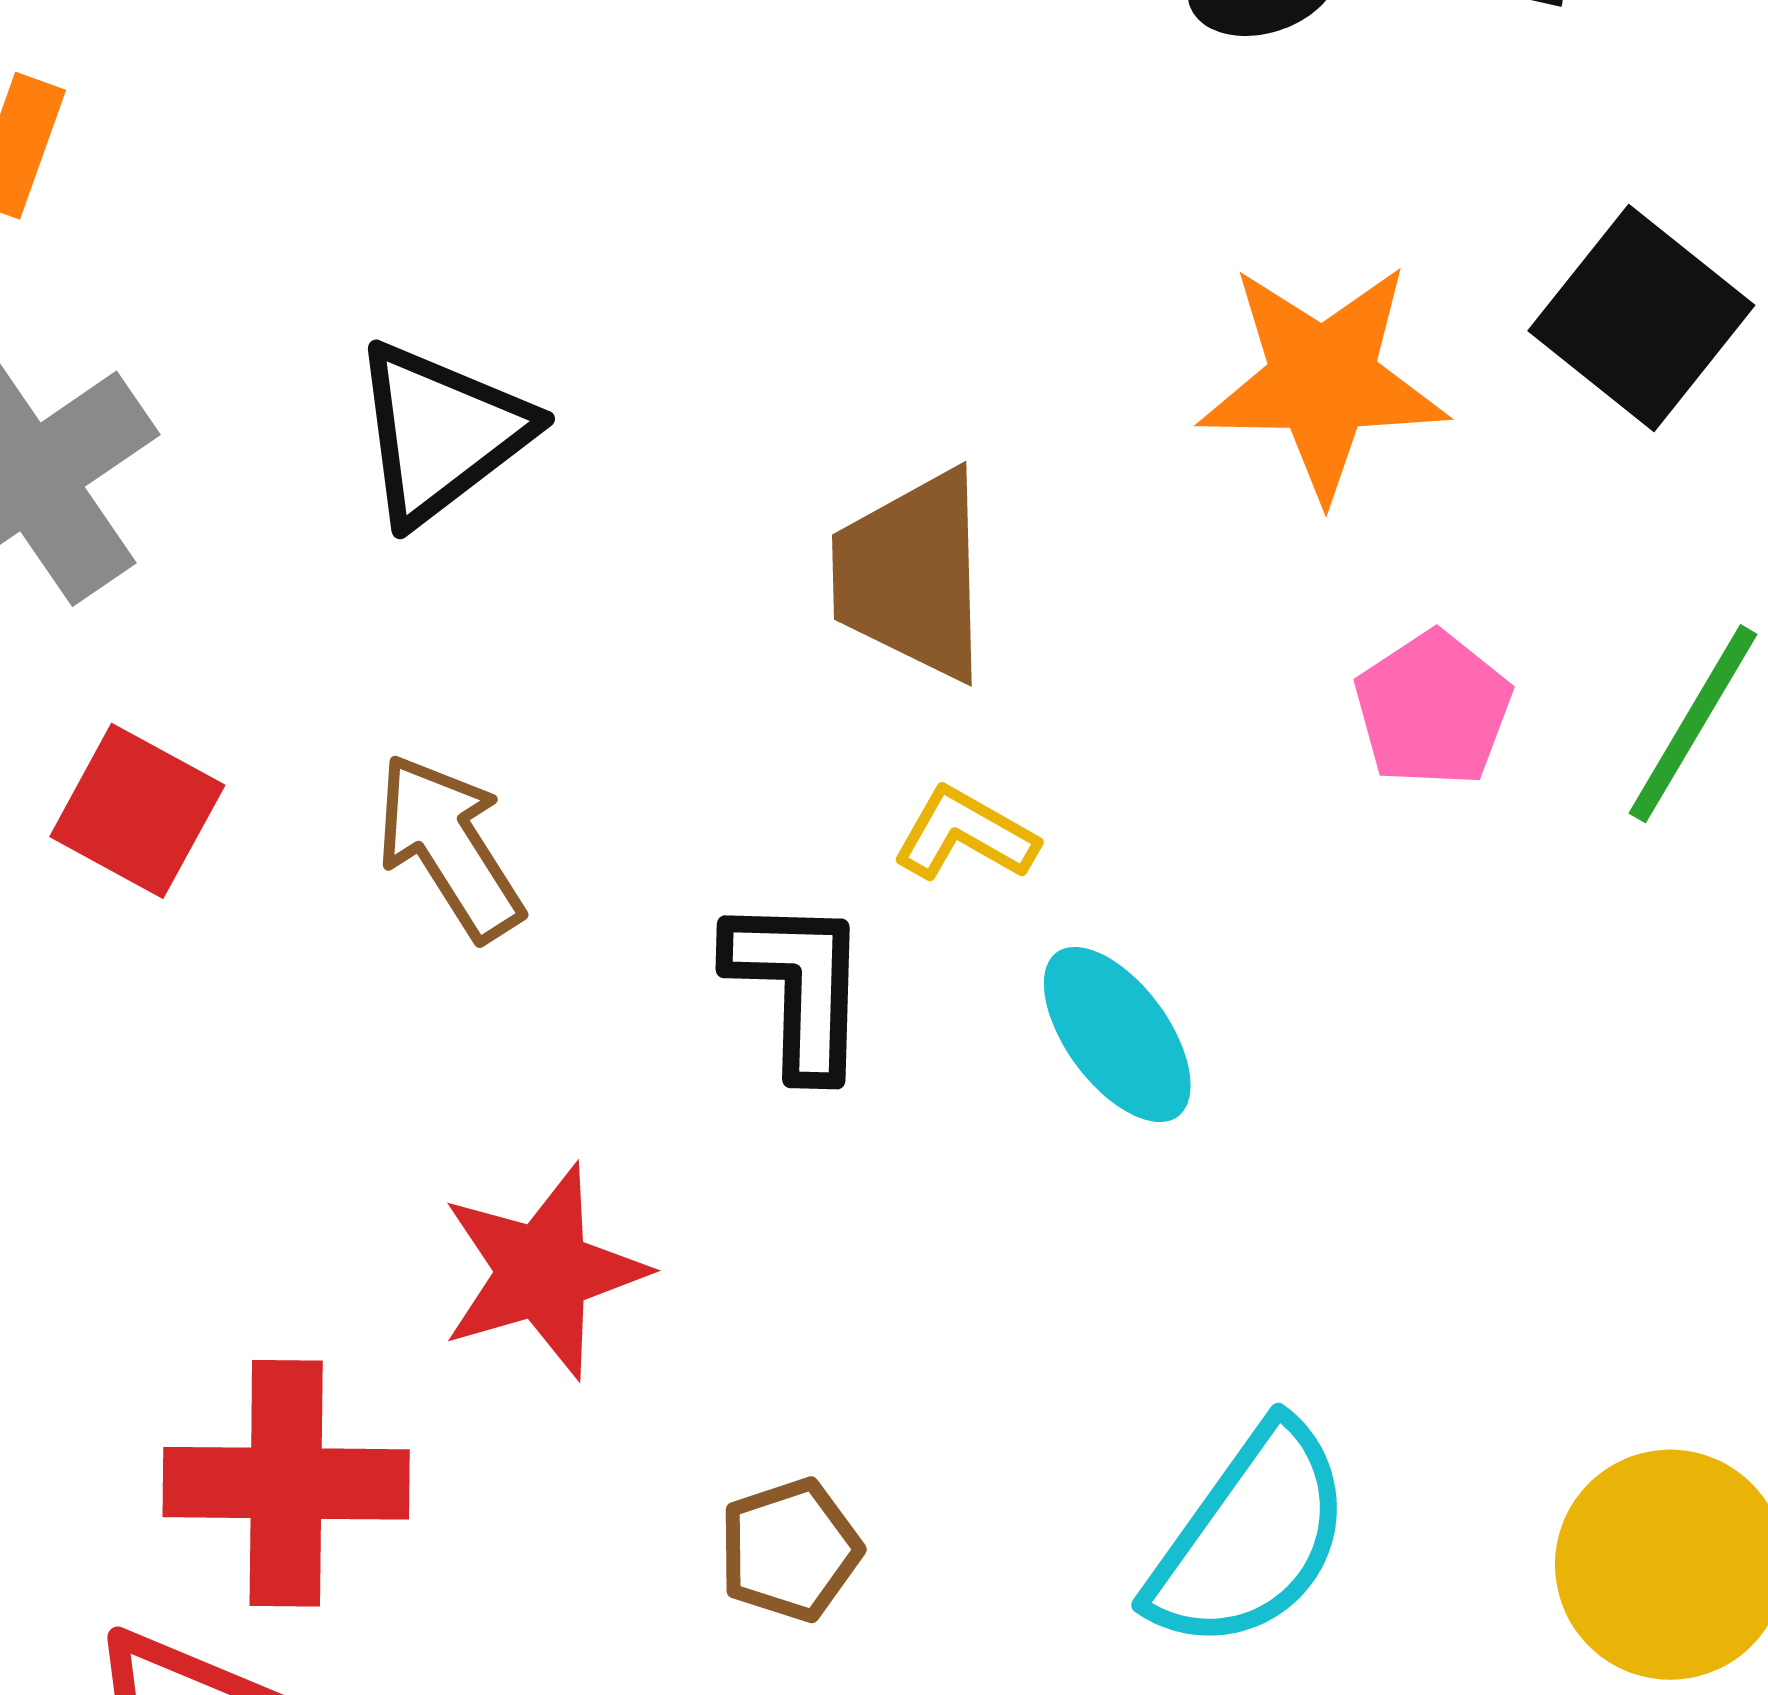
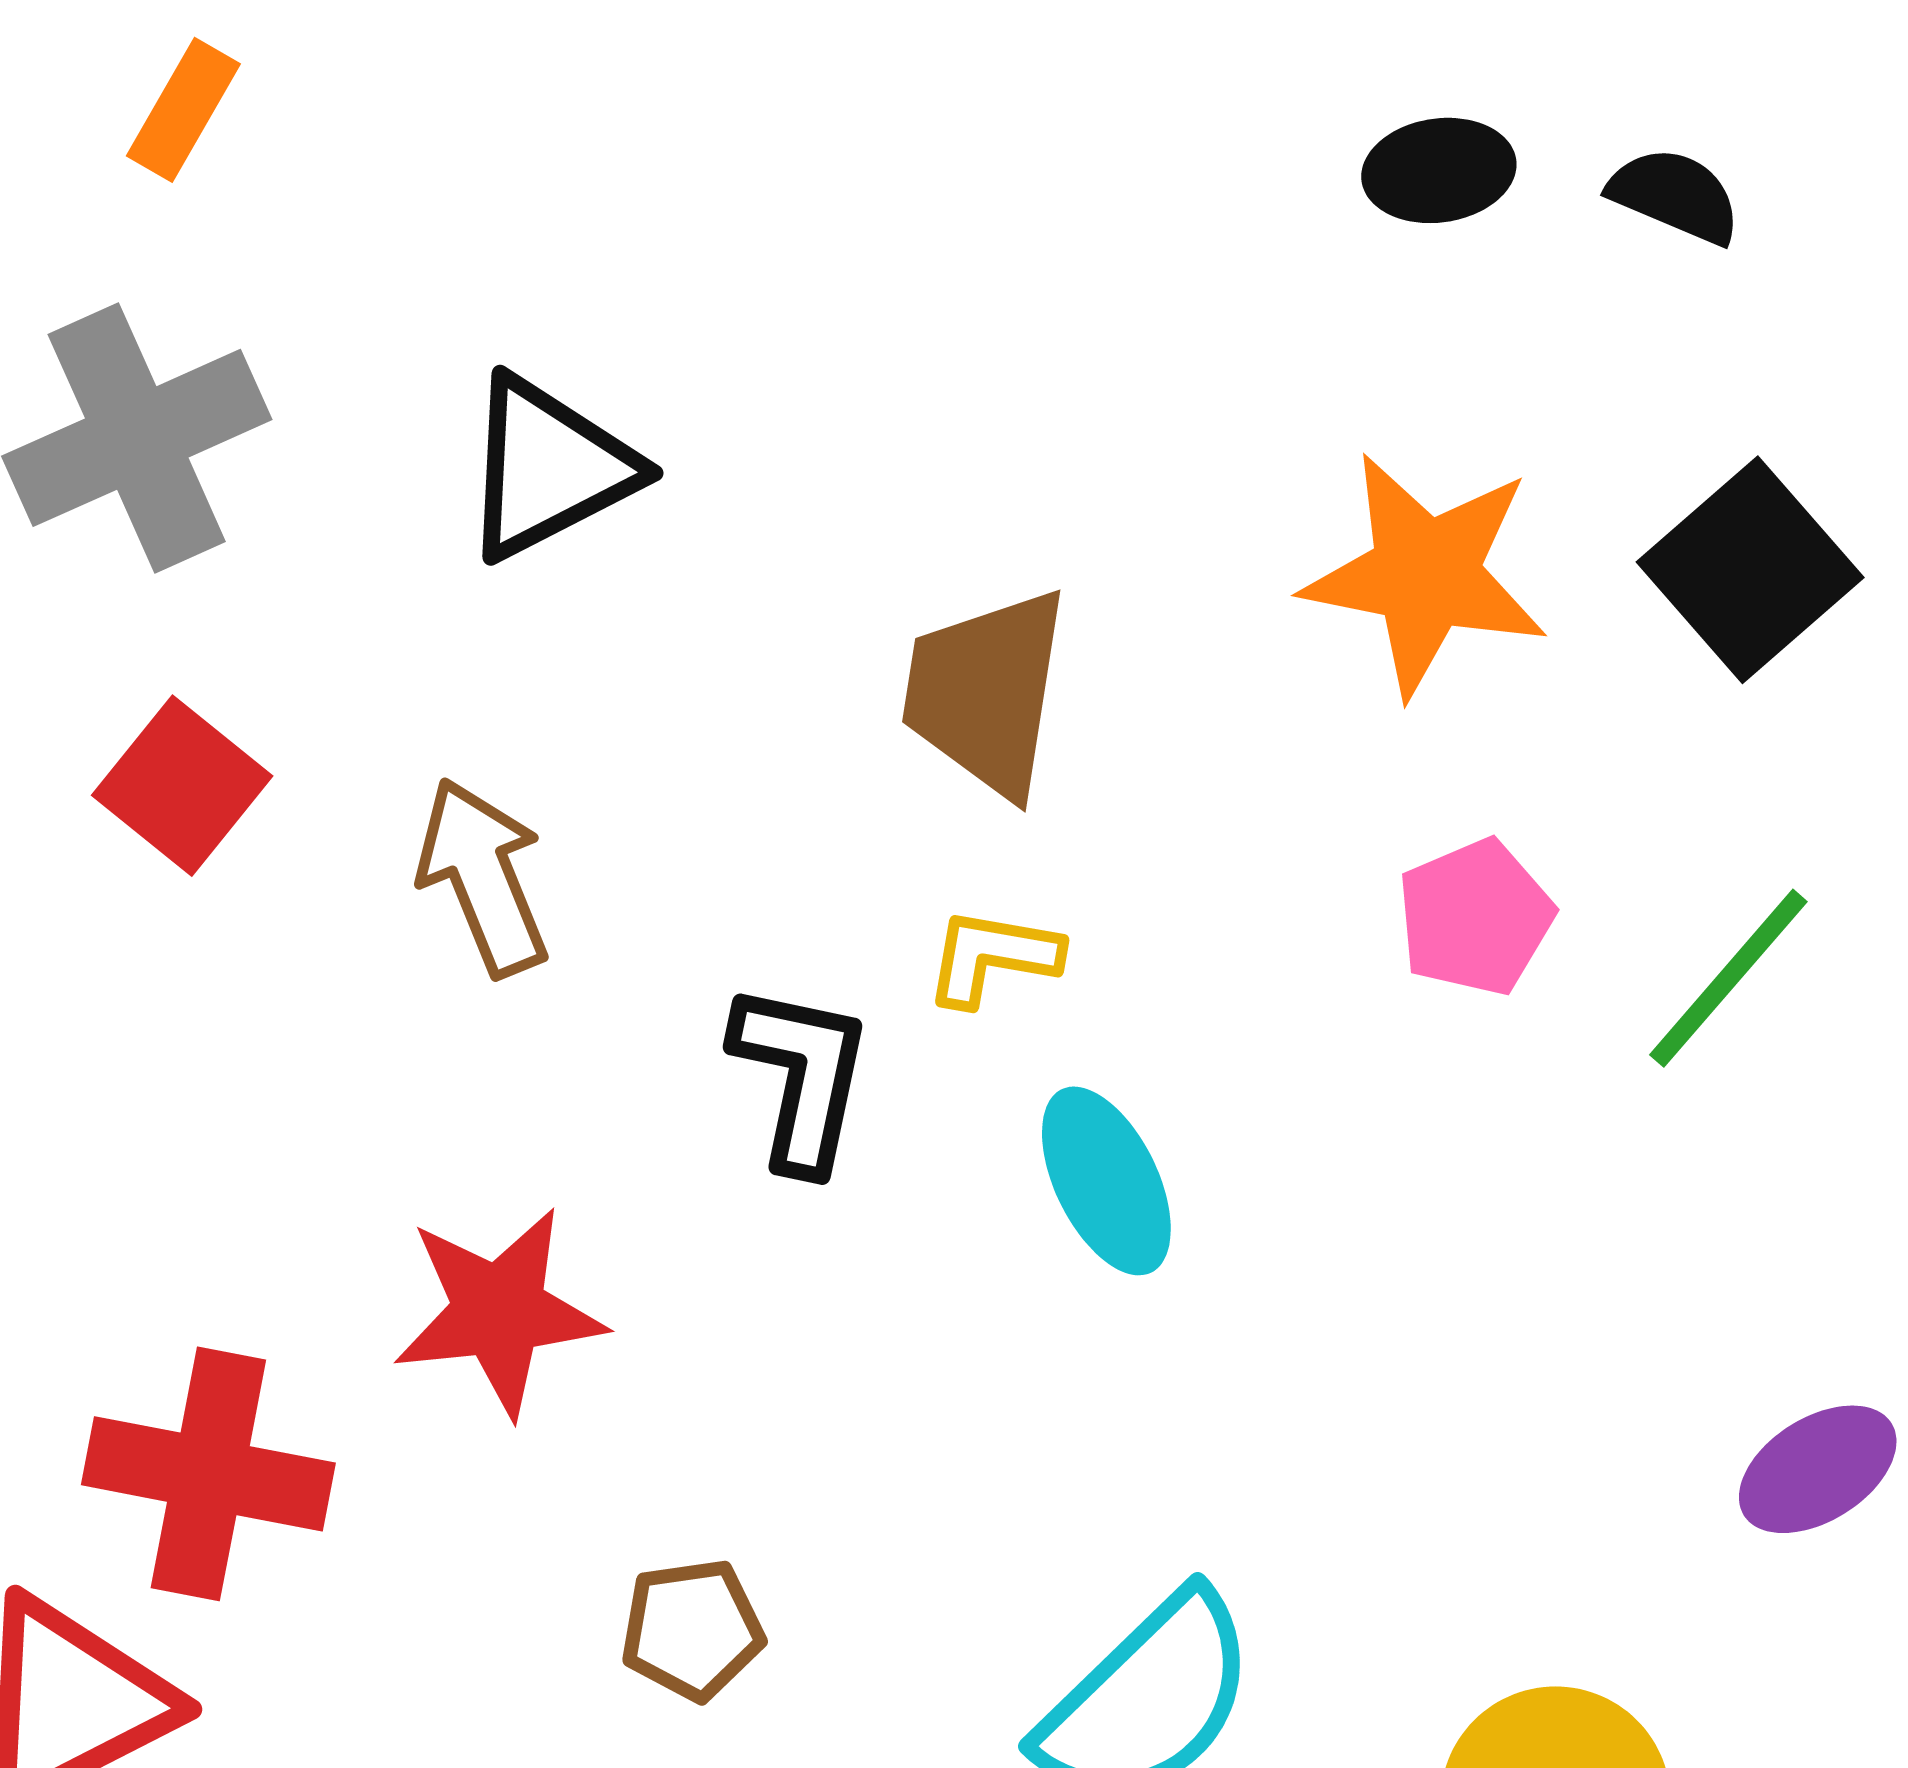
yellow L-shape: (965, 834) -> (993, 957), turned -30

